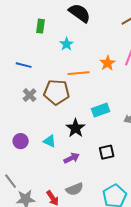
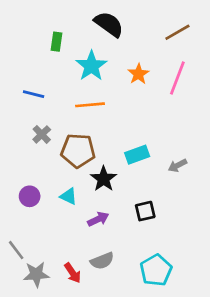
cyan star: (67, 44) -> (91, 66), size x1.6
orange star: (108, 63) -> (138, 74), moved
orange line: (79, 73) -> (90, 105), moved
brown pentagon: (57, 92) -> (78, 151), moved

